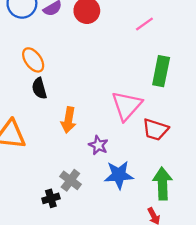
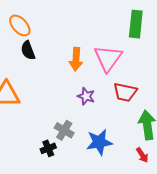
orange arrow: (69, 120) -> (76, 59), moved
red trapezoid: (155, 130) -> (125, 92), moved
blue star: (119, 175) -> (99, 142), moved

